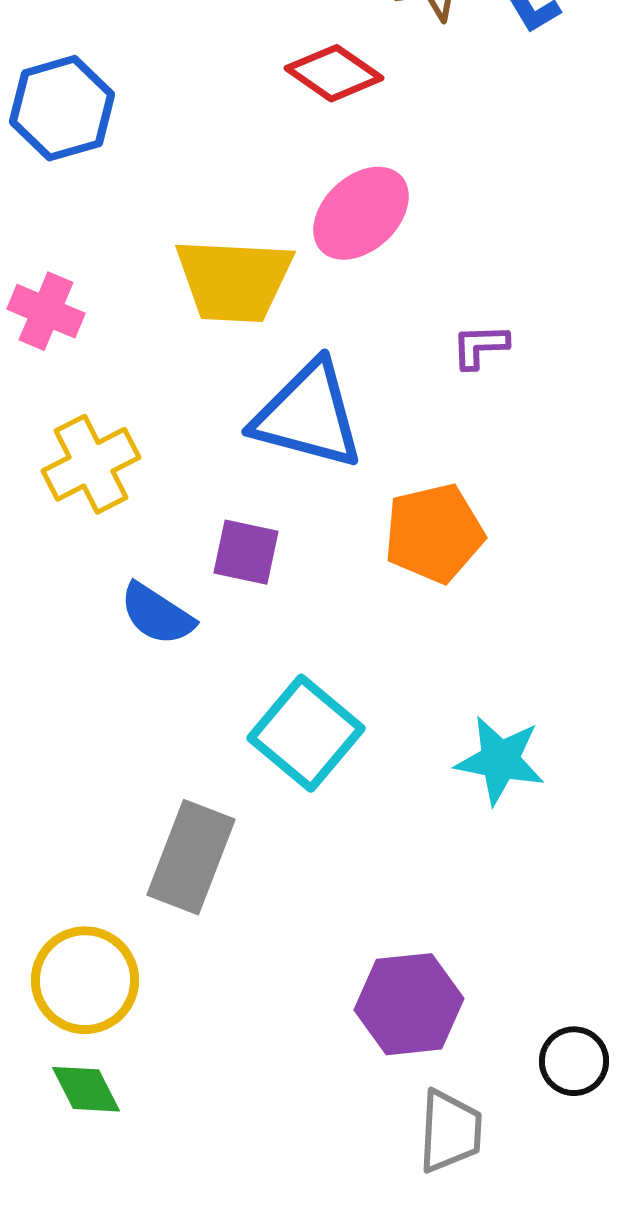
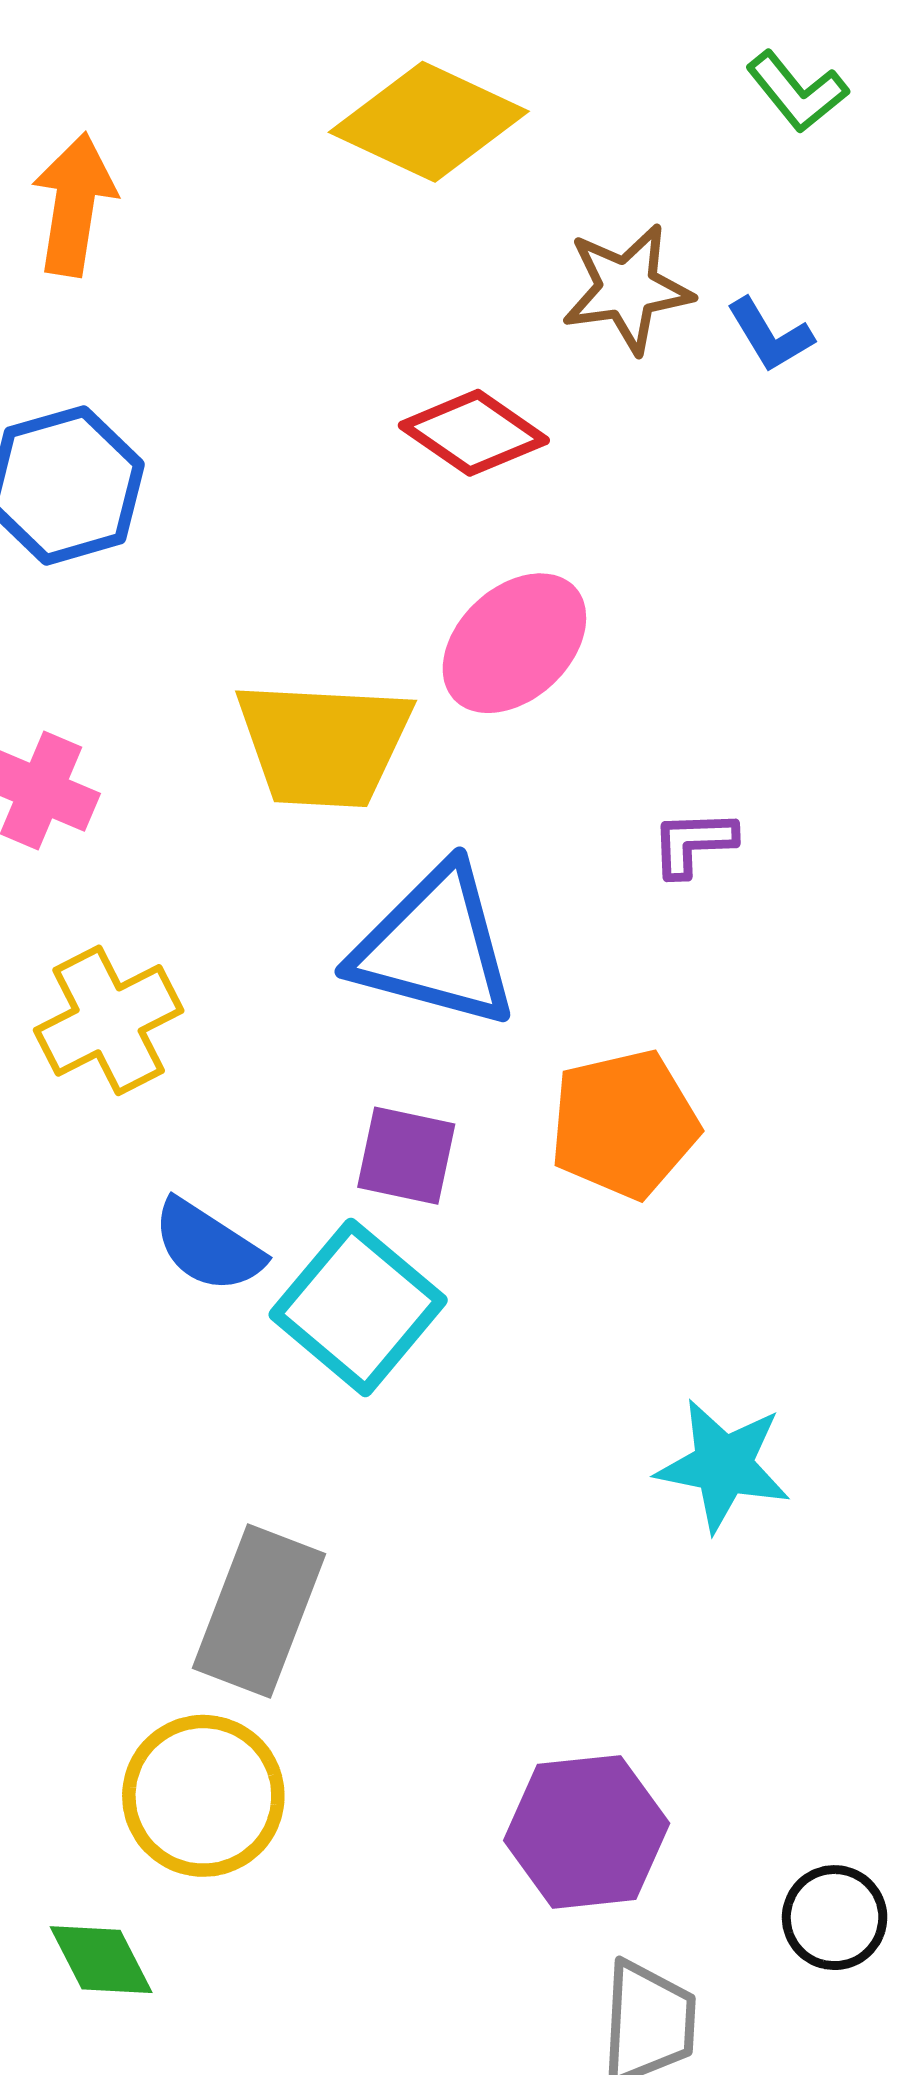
purple square: (246, 552) -> (406, 1156), moved
cyan square: (306, 733) -> (358, 1307), moved
yellow circle: (85, 980) -> (203, 1796), moved

